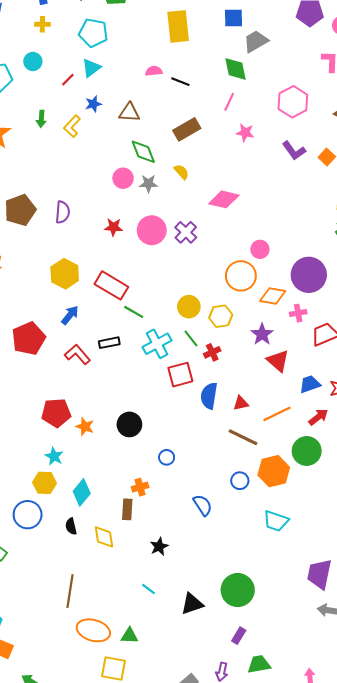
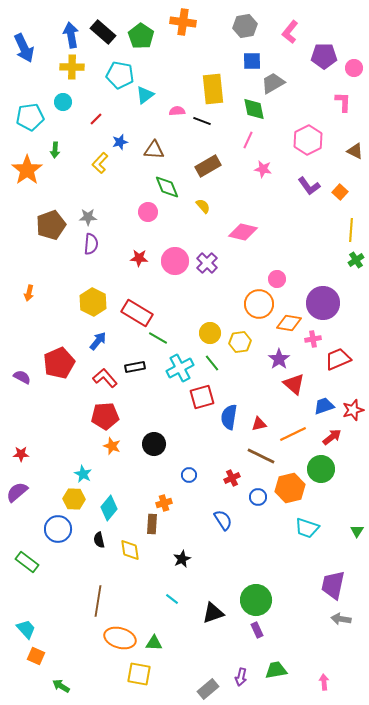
yellow cross: (42, 24) -> (72, 67), size x1.6
yellow rectangle: (178, 26) -> (213, 89), moved
cyan triangle: (91, 68) -> (145, 95), moved
green arrow: (41, 119) -> (55, 150), moved
gray star: (149, 184) -> (88, 217), moved
brown pentagon: (20, 210) -> (51, 225), moved
red cross: (212, 352) -> (232, 478), moved
red pentagon: (56, 413) -> (105, 416), moved
cyan trapezoid: (276, 521) -> (307, 528), moved
purple rectangle: (239, 636) -> (257, 630), moved, turned -56

